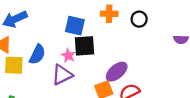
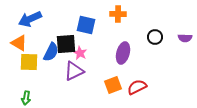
black circle: (139, 19) -> (155, 37), moved
black square: (85, 46) -> (66, 44), moved
purple ellipse: (117, 72) -> (123, 53), moved, turned -35

